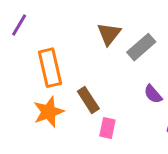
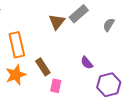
gray rectangle: (141, 47) -> (79, 14), moved

